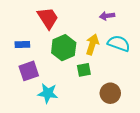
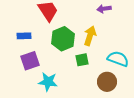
cyan semicircle: (119, 43) -> (118, 59), moved

